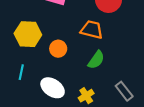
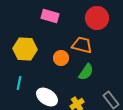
orange circle: (58, 49) -> (61, 58), moved

